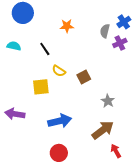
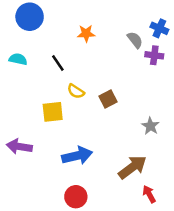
blue cross: (124, 22) -> (159, 28), turned -32
gray semicircle: (105, 31) -> (135, 40), turned 128
purple cross: (120, 43) -> (154, 55), turned 32
gray star: (108, 101) -> (150, 126), moved

